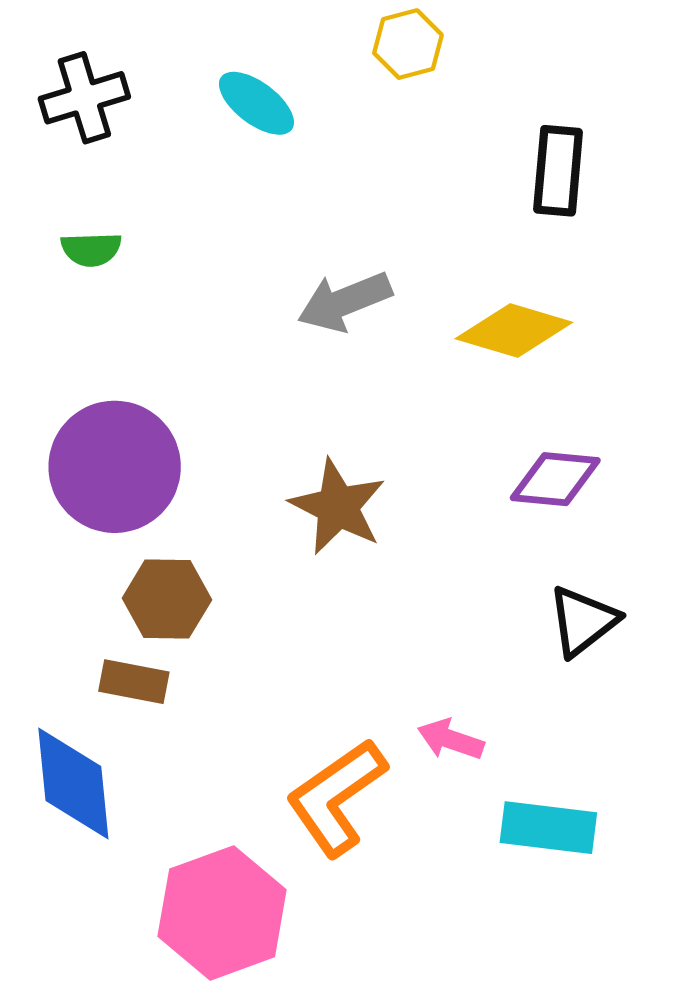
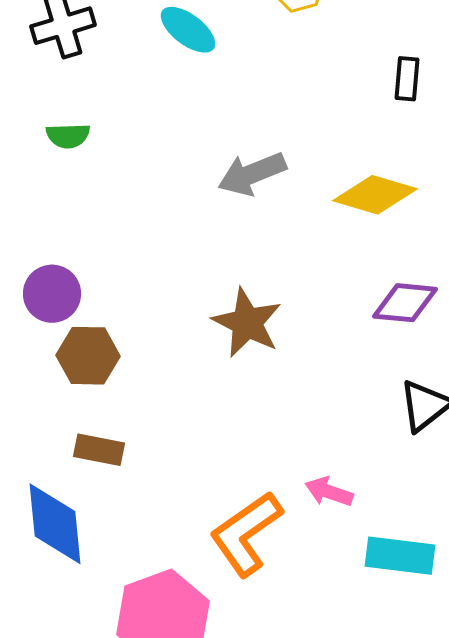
black rectangle: (558, 171) -> (407, 79), size x0.7
purple circle: (115, 467) -> (52, 294), moved, size x0.6
brown hexagon: (167, 599) -> (88, 356), moved

